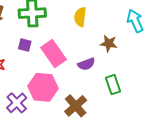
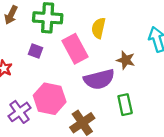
pink rectangle: (54, 53) -> (75, 49), moved
purple semicircle: (86, 64) -> (99, 79), size x1.6

